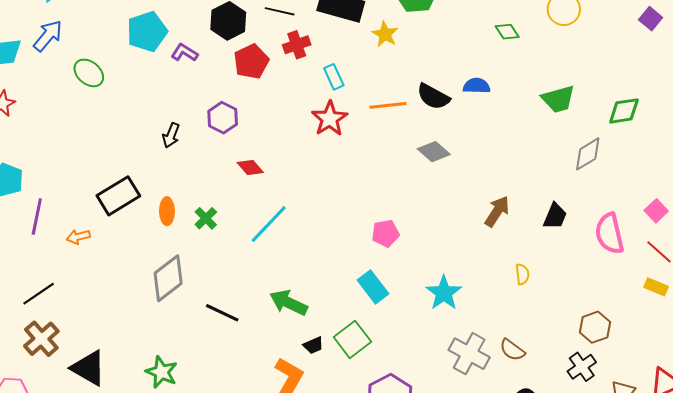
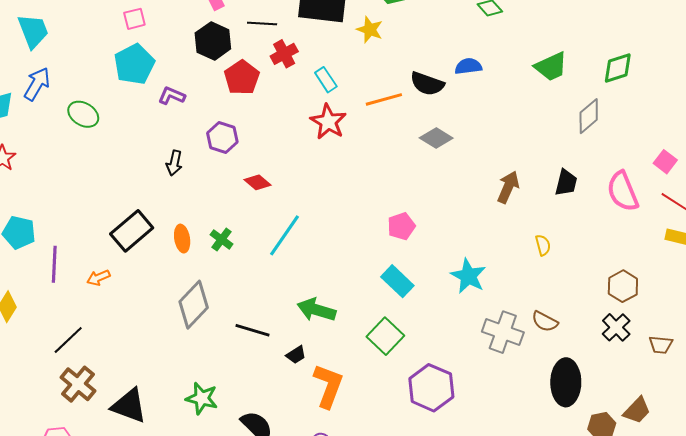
purple L-shape: (184, 53) -> (172, 96), moved
black trapezoid: (313, 345) -> (296, 355), moved

